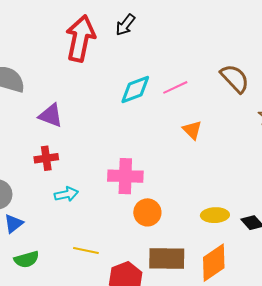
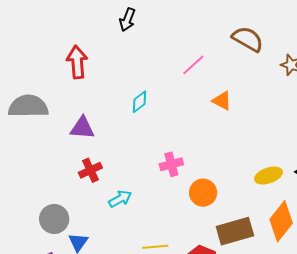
red arrow: (80, 38) -> (77, 62), moved, size x0.7
cyan diamond: (135, 90) -> (139, 102), moved, size x0.7
pink cross: (125, 176) -> (171, 164), size x0.7

